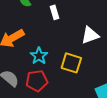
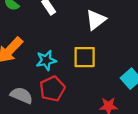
cyan star: (39, 56) -> (46, 60), turned -30

